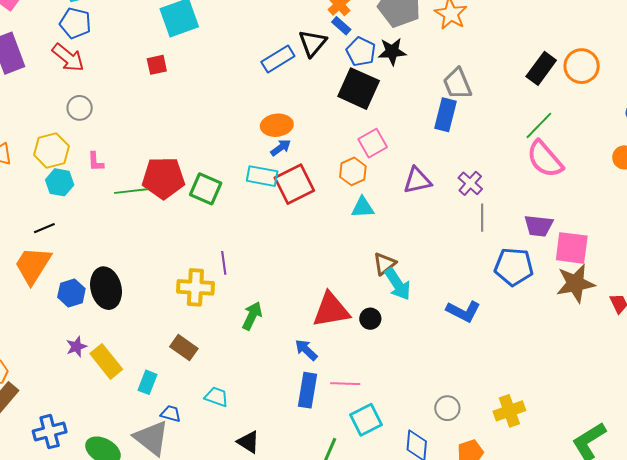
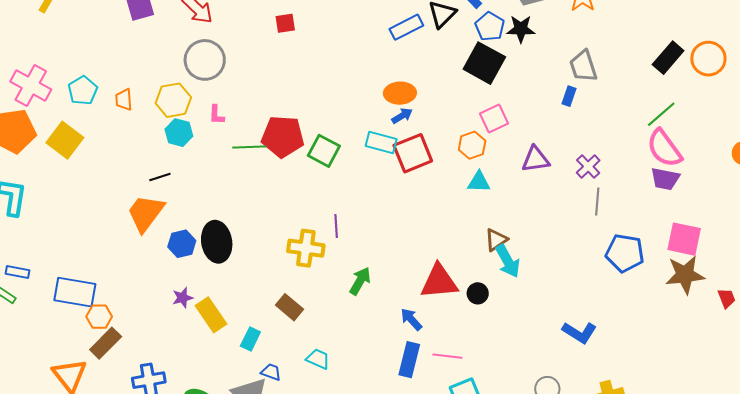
gray circle: (80, 108) -> (205, 60), size x1.6
blue rectangle: (445, 115) -> (569, 96), size x0.6
purple trapezoid: (539, 226) -> (665, 179), moved
blue L-shape: (463, 311) -> (579, 332), moved

